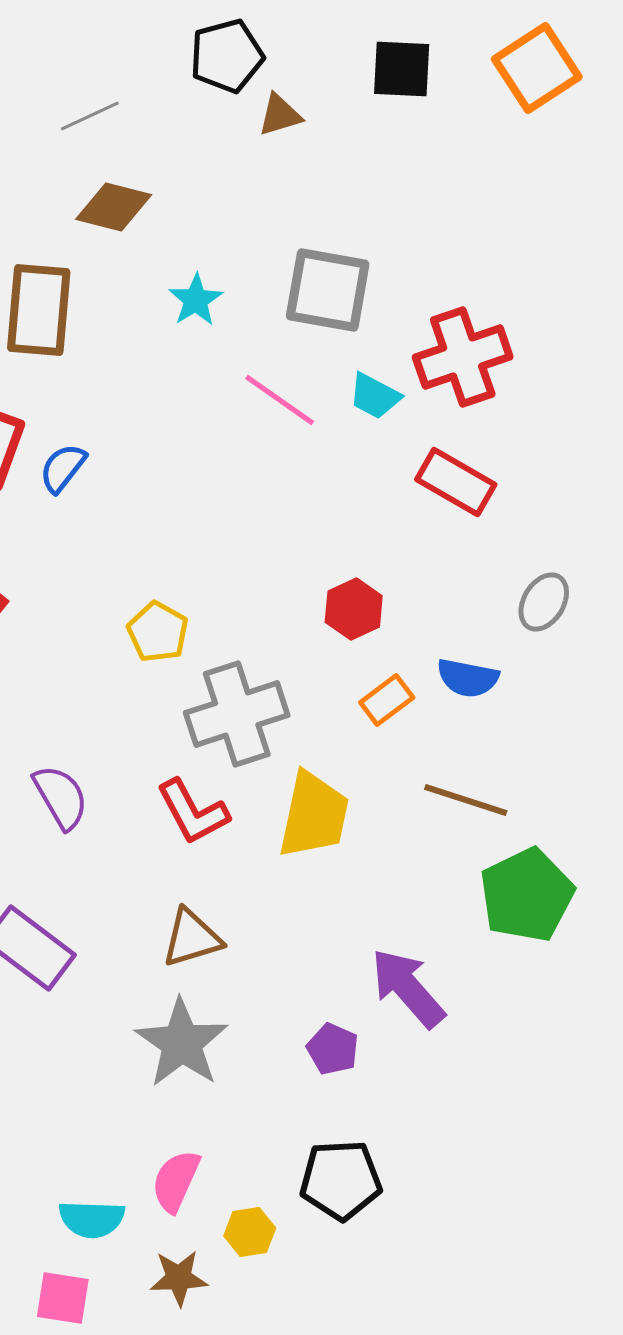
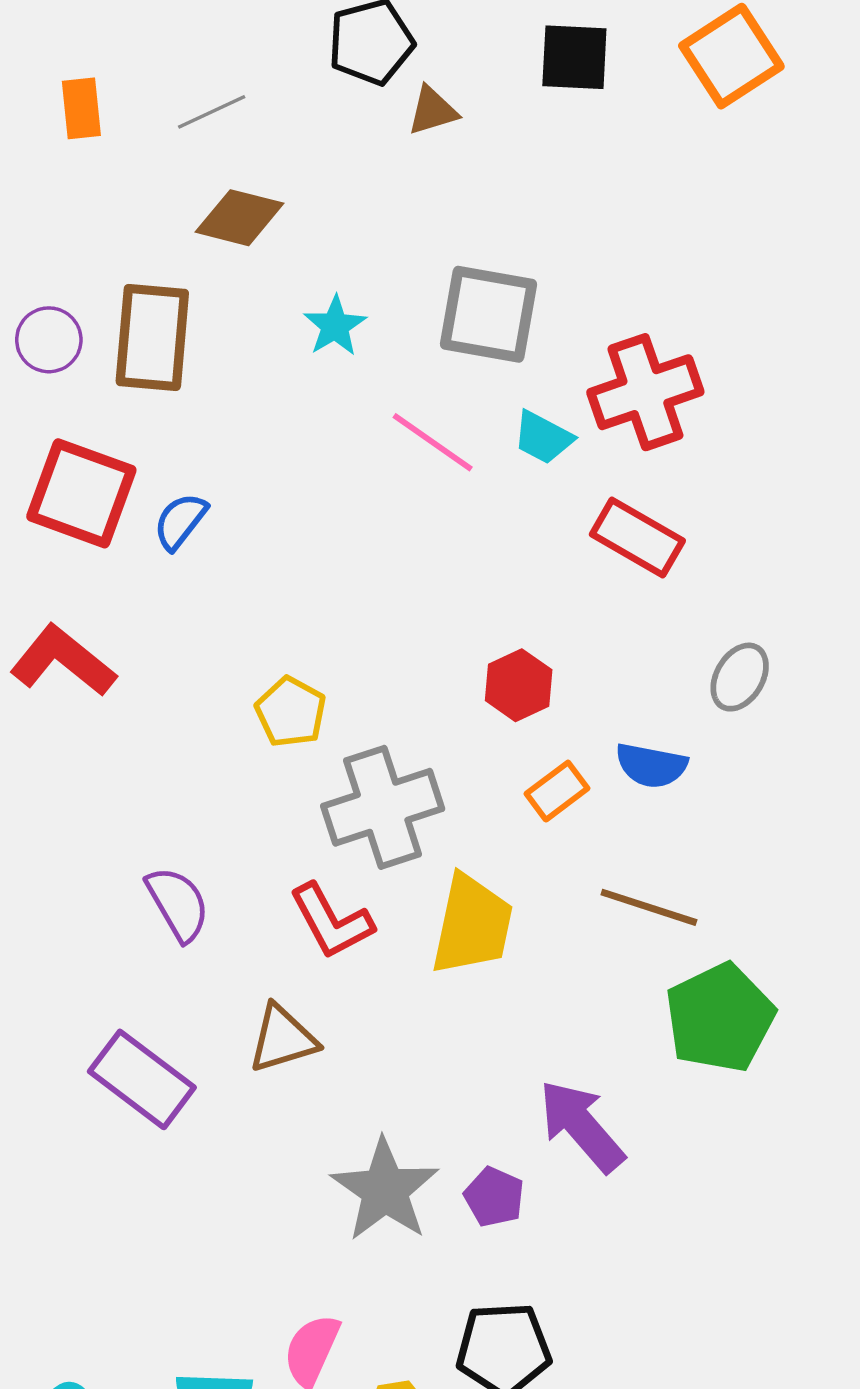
brown triangle: (192, 938) -> (283, 1039), moved
gray star: (182, 1043) -> (385, 1190), moved

